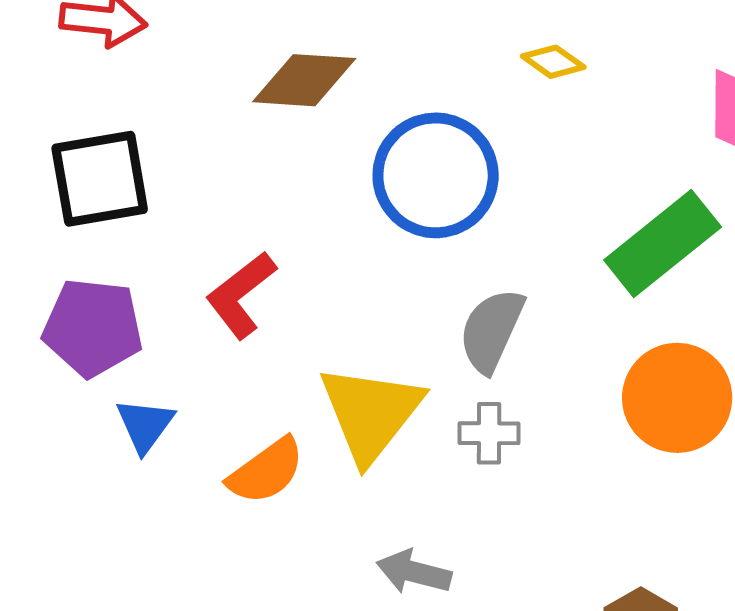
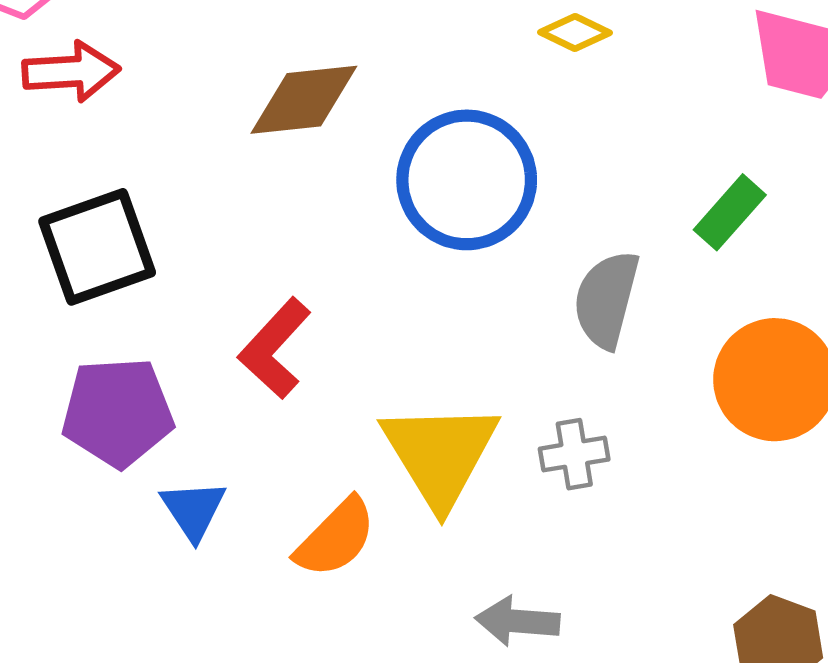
green rectangle: (663, 244) -> (730, 212), size x0.6
gray semicircle: (492, 330) -> (606, 299), moved

